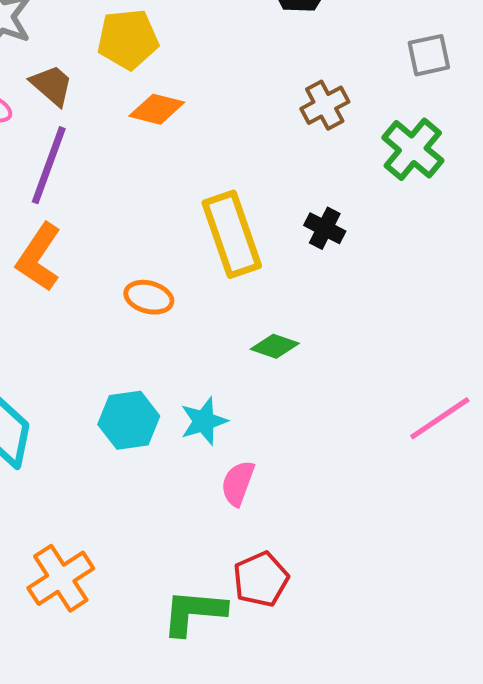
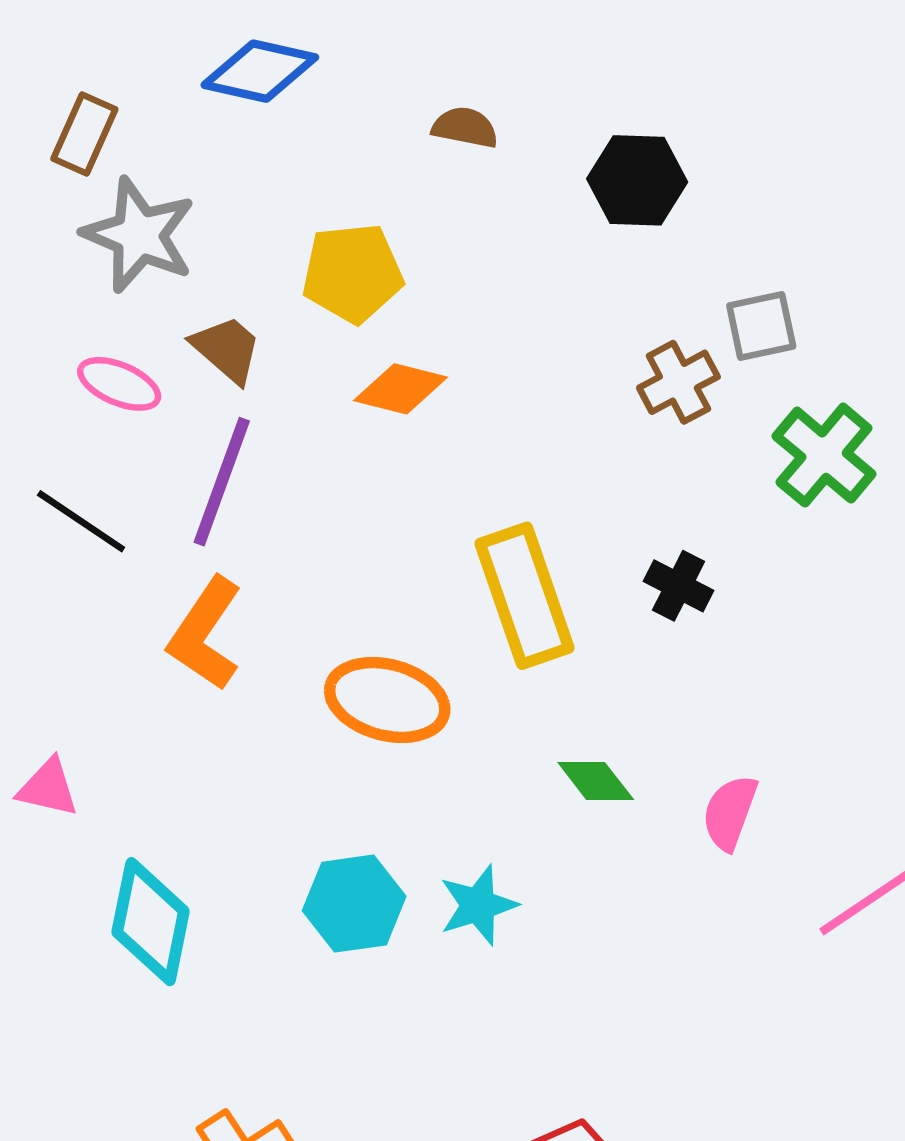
gray square: (429, 55) -> (761, 326), moved
orange ellipse: (149, 297) -> (387, 700), size x1.5
green diamond: (275, 346) -> (596, 781), turned 33
pink semicircle: (238, 483) -> (730, 813), moved

